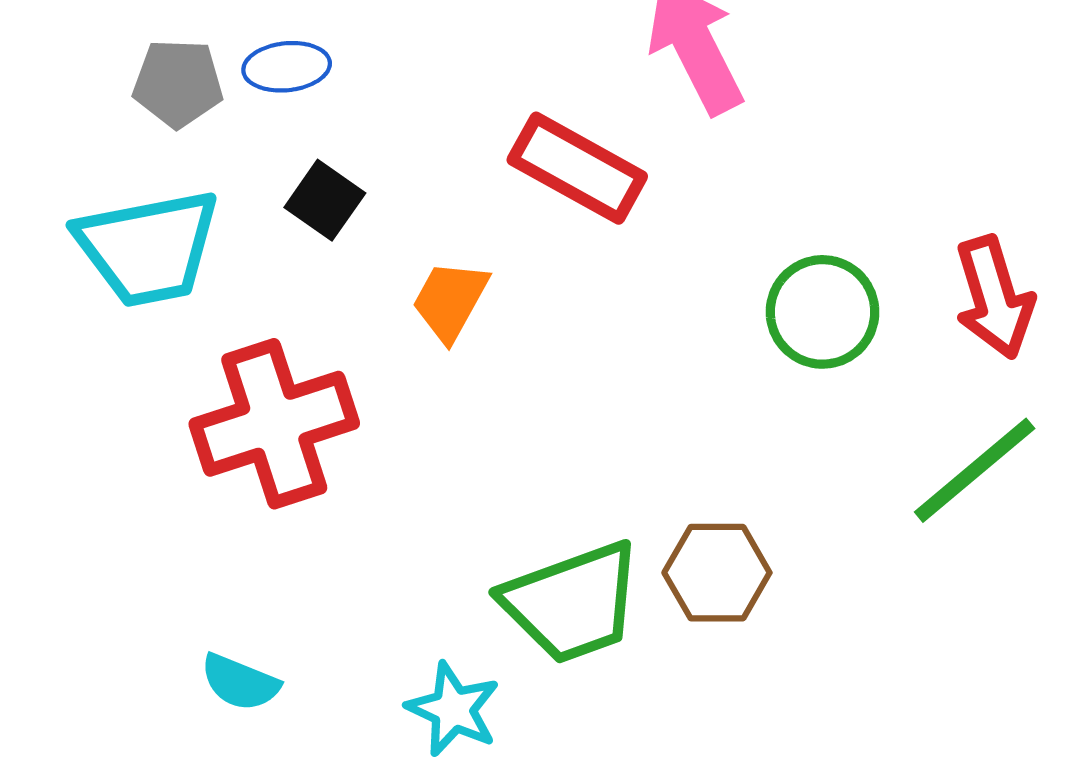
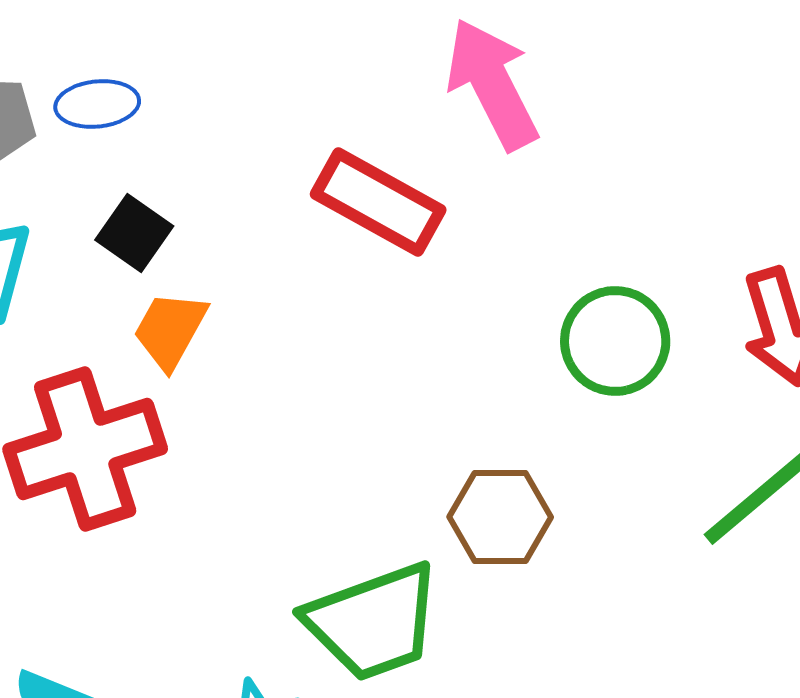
orange trapezoid: (450, 301) -> (170, 330), moved
brown hexagon: (717, 573) -> (500, 517), moved

